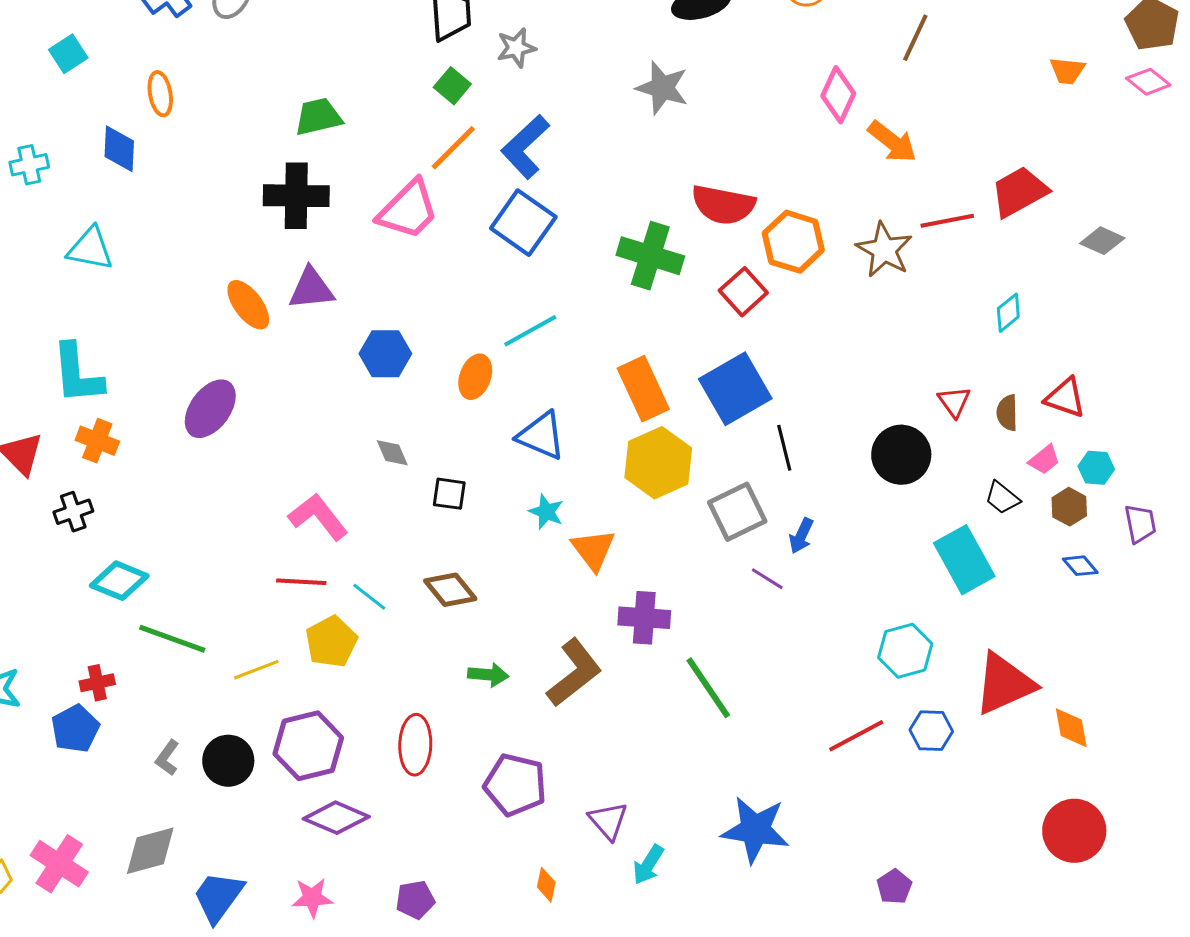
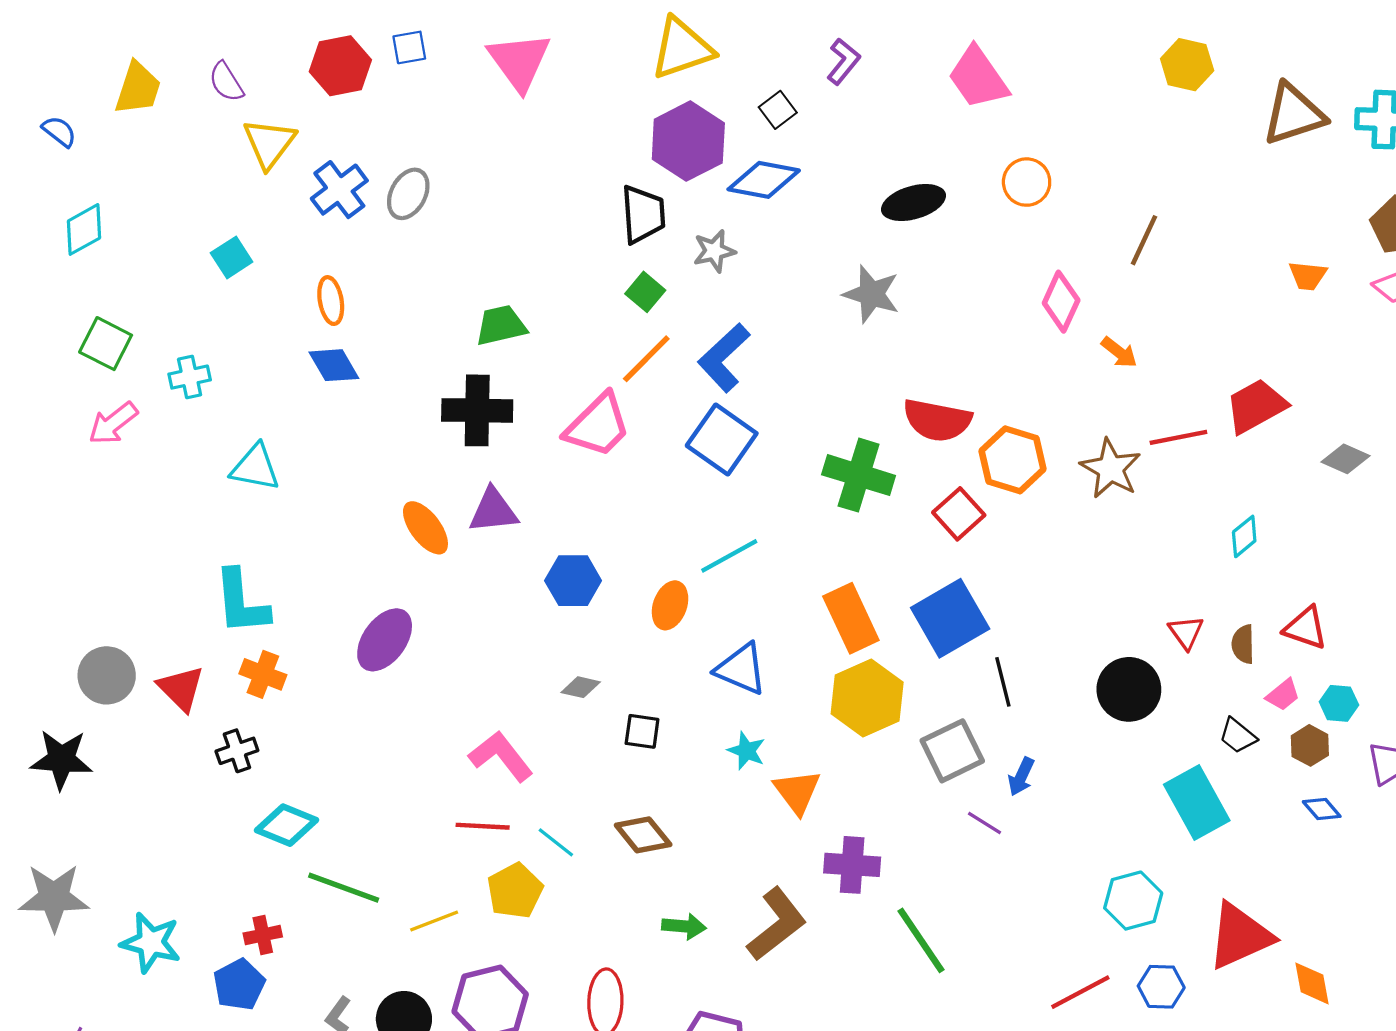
orange arrow: (892, 142) -> (1119, 352), size x0.7
blue diamond: (119, 149) -> (334, 365), moved, turned -33
gray diamond: (392, 453) -> (581, 687), turned -54

